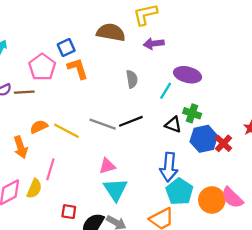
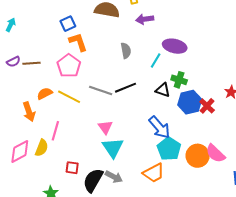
pink pentagon: (42, 67) -> (69, 66), moved
pink triangle: (107, 166) -> (105, 127), turned -49
blue arrow: (169, 167) -> (159, 127), turned -45

